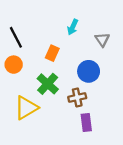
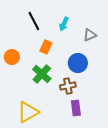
black line: (16, 37) -> (34, 21), moved
gray triangle: (102, 40) -> (90, 35), turned 40
yellow triangle: (26, 108) -> (28, 112), moved

